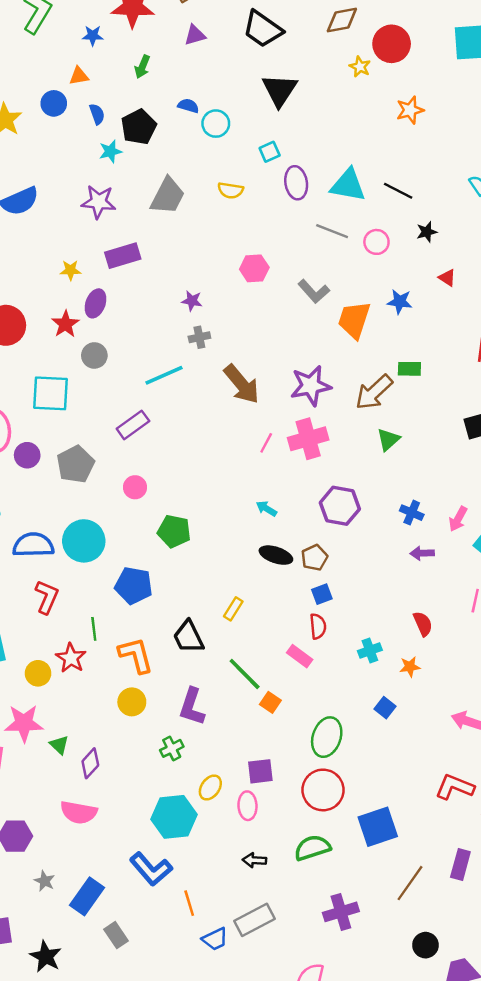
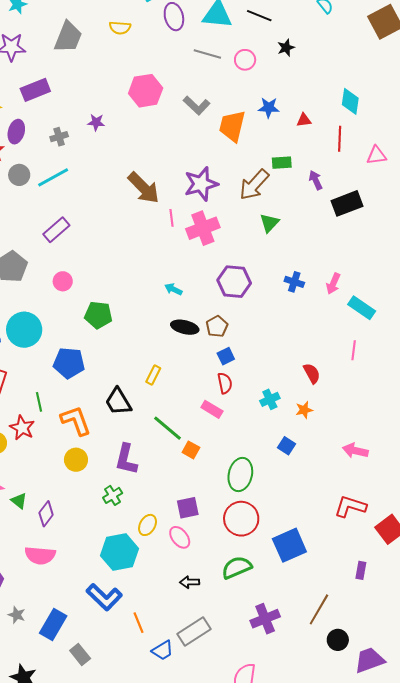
pink hexagon: (254, 268) -> (146, 91), size x1.4
red triangle: (447, 278) -> (304, 120), moved, turned -35
gray cross: (199, 337) -> (59, 137), moved
cyan line: (164, 375) -> (53, 177), moved
pink line: (266, 443) -> (172, 218), moved, turned -30
purple arrow: (422, 553) -> (316, 180), moved, turned 72
pink ellipse: (248, 806) -> (180, 537), turned -30
purple rectangle: (460, 864) -> (361, 570), size x0.7
brown line: (410, 883) -> (319, 609), moved

